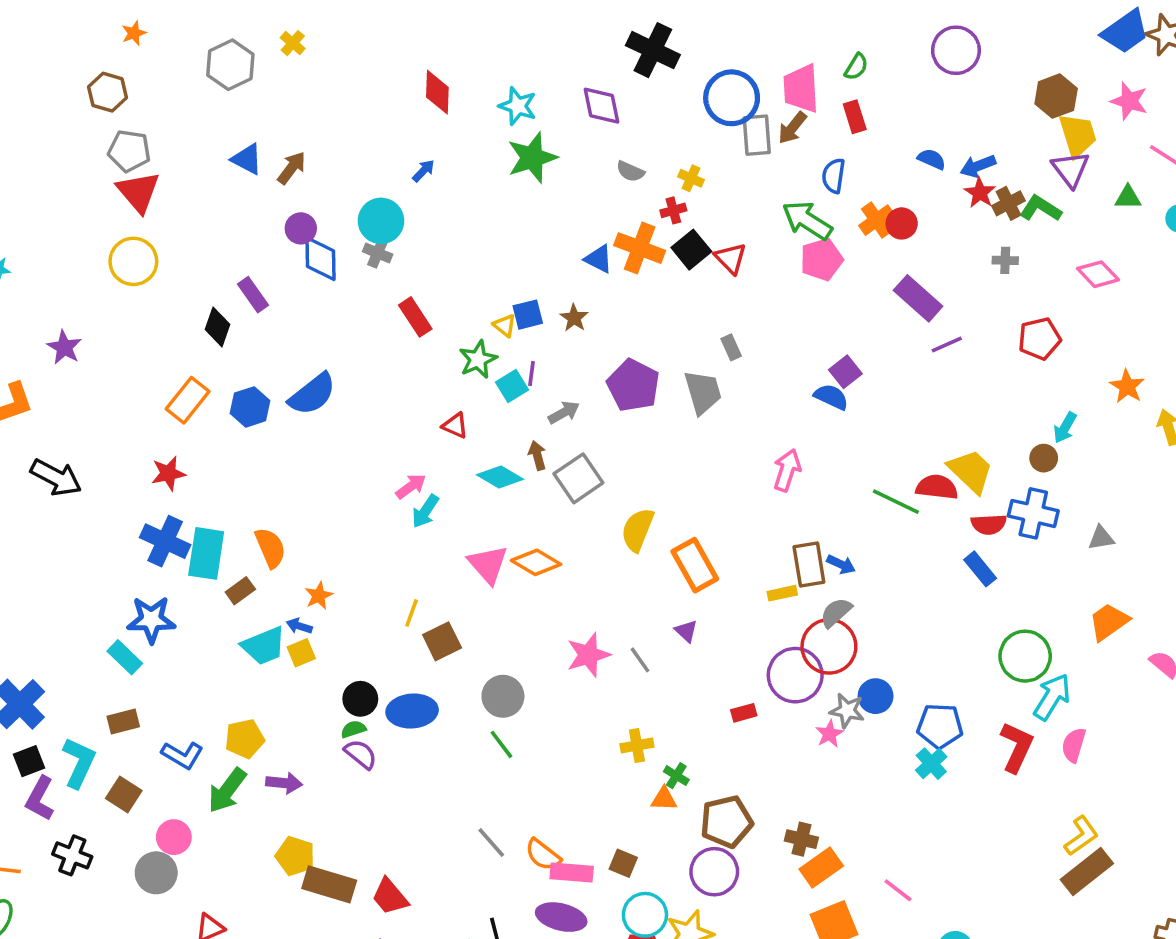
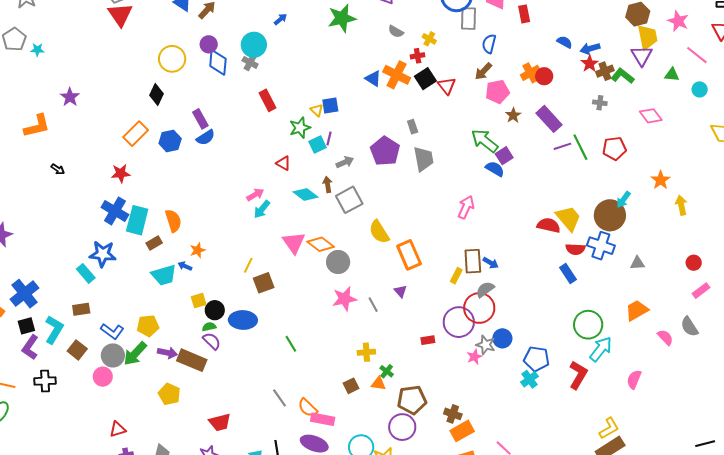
brown arrow: (792, 128) -> (483, 71), moved
blue semicircle: (834, 176) -> (489, 44), moved
green arrow: (807, 220) -> (485, 141), moved
yellow circle: (133, 261) -> (172, 59), moved
purple rectangle: (253, 295) -> (200, 119), moved
brown star: (574, 318) -> (513, 115), moved
gray rectangle: (731, 347) -> (413, 127), moved
blue semicircle: (312, 394) -> (206, 137), size x0.7
brown circle: (1044, 458) -> (610, 215), size x2.0
black arrow: (56, 478) -> (58, 169), size x0.5
green line: (896, 502) -> (580, 147), moved, turned 32
yellow semicircle: (638, 530) -> (379, 232), turned -60
yellow rectangle: (782, 593) -> (456, 276), turned -56
yellow square: (301, 653) -> (199, 301), moved
gray circle: (503, 696) -> (338, 262), moved
pink semicircle: (1074, 745) -> (634, 379), moved
black cross: (72, 855) -> (45, 381), turned -30
brown square: (623, 863) -> (351, 386), moved, turned 35
gray circle: (156, 873) -> (113, 355), moved
brown rectangle: (329, 884) -> (192, 360), moved
red trapezoid: (390, 897) -> (220, 422), turned -70

